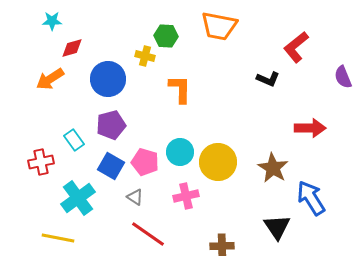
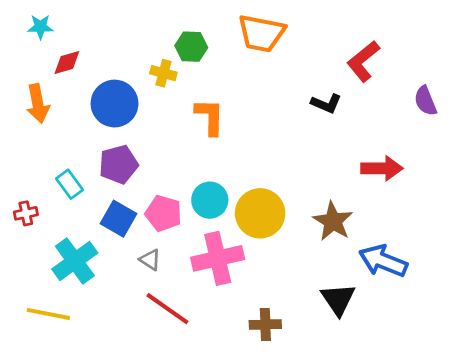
orange arrow: (50, 79) -> (38, 104), turned -68
red cross: (41, 162) -> (26, 213), size x0.7
pink cross: (186, 196) -> (218, 258), size x1.5
blue arrow: (311, 198) -> (383, 261), turned -36

